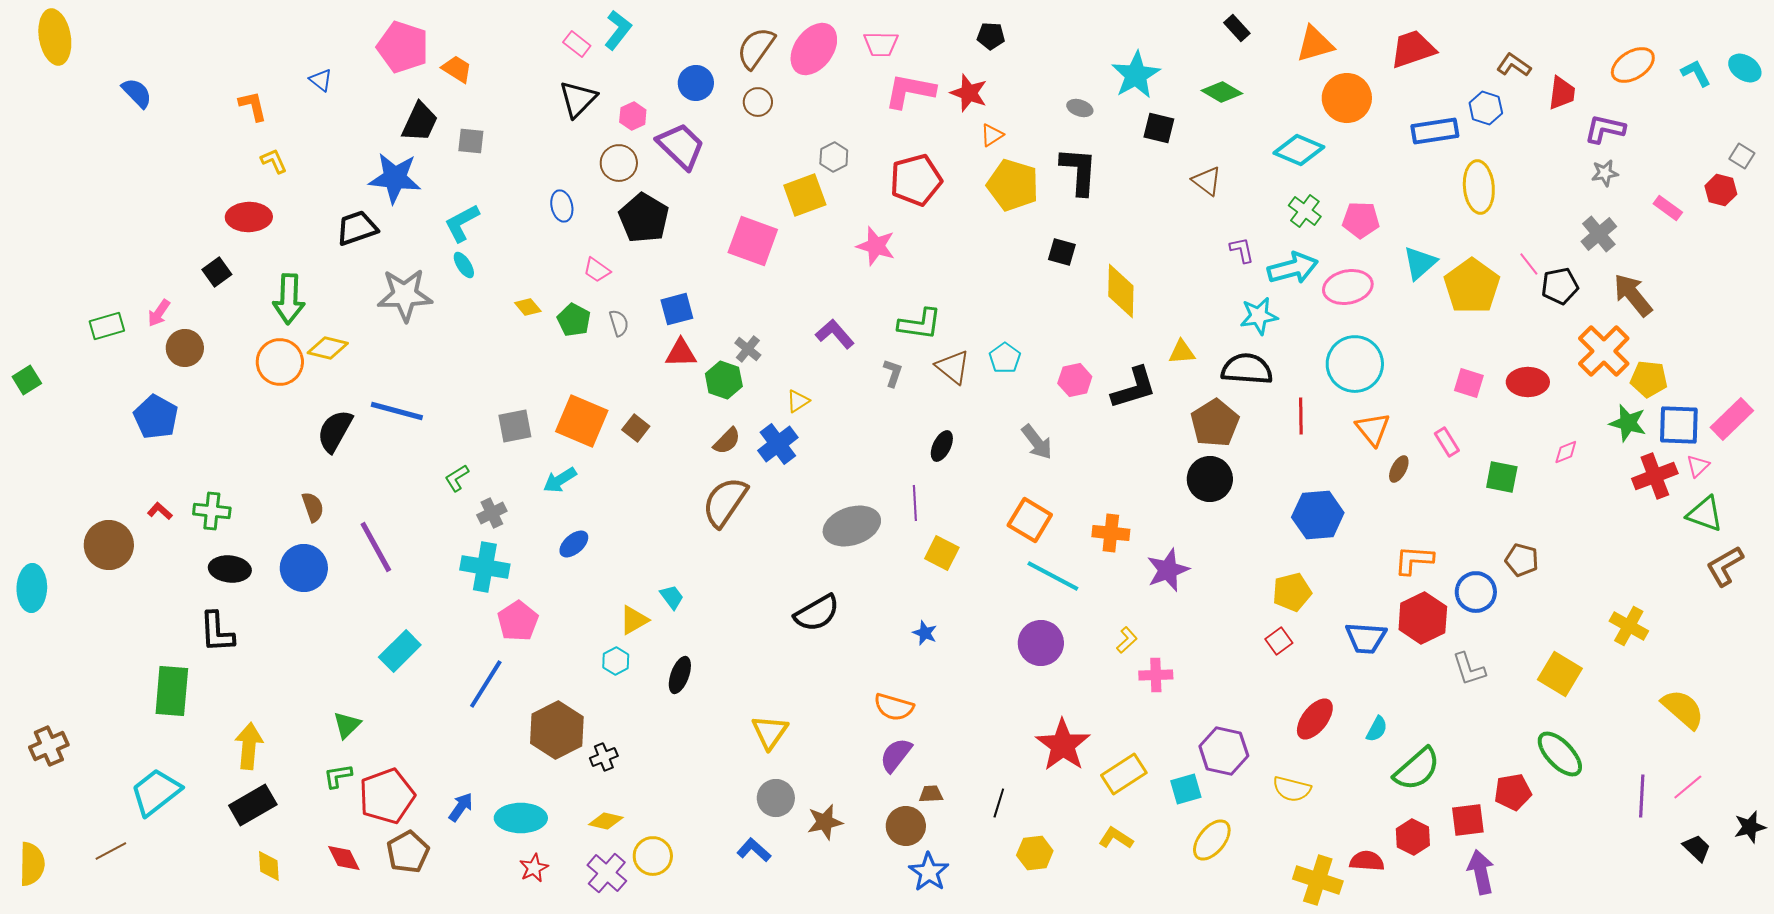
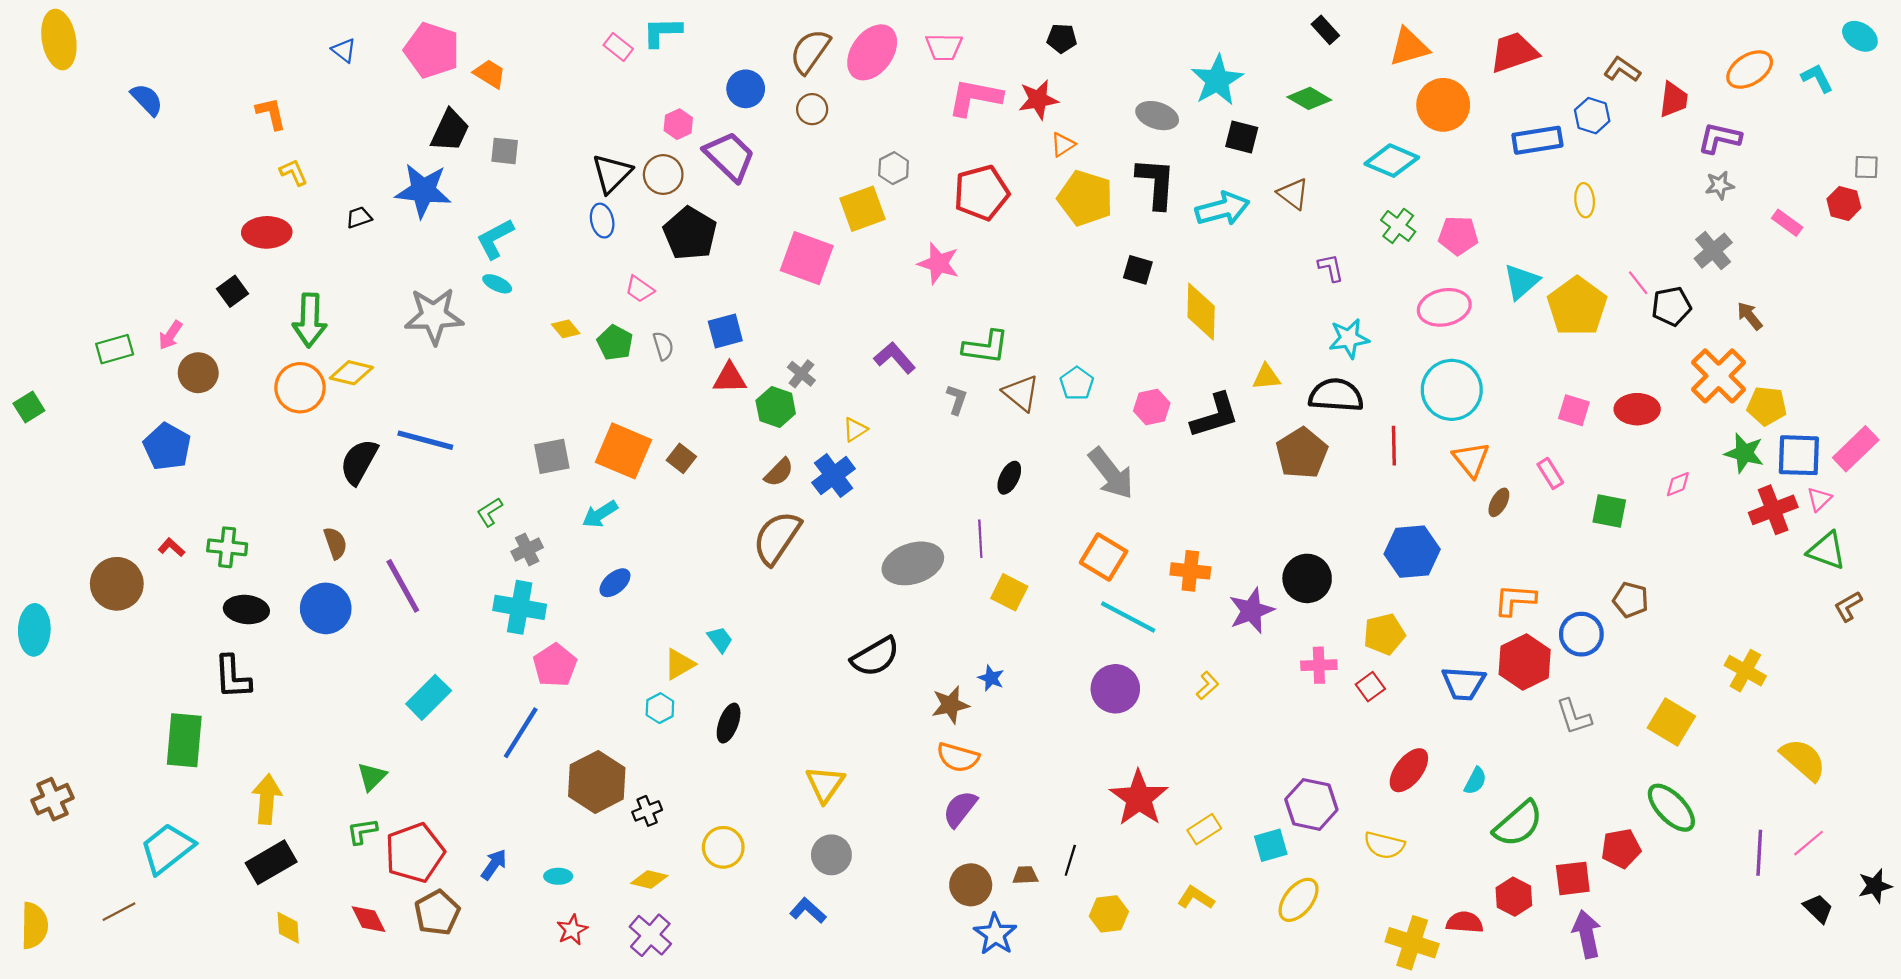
cyan L-shape: (618, 30) -> (662, 32), turned -129
cyan ellipse: (1745, 68) -> (1860, 36), moved
blue triangle: (321, 80) -> (344, 50), moved
red star: (969, 93) -> (1038, 100), turned -30
black triangle: (578, 99) -> (612, 173), moved
gray ellipse: (1080, 108) -> (1157, 116), size x1.5
gray square: (1742, 156) -> (1866, 167), turned -30
yellow ellipse: (1479, 187) -> (1585, 200), size x0.6
black trapezoid: (357, 228) -> (359, 217), moved, size x0.6
cyan ellipse: (464, 265) -> (497, 284), turned -32
cyan arrow: (1293, 268) -> (1222, 209), moved
brown arrow: (1633, 295) -> (1750, 316), size x0.6
gray arrow: (1037, 442) -> (1111, 473), size x1.4
black circle: (1210, 479) -> (1307, 578), moved
brown L-shape: (1725, 566) -> (1848, 606), size x0.7
pink cross: (1156, 675) -> (1319, 665), moved
yellow rectangle: (1124, 774) -> (1204, 829), size x0.7
brown trapezoid: (931, 794) -> (1025, 875), moved
cyan ellipse: (521, 818) -> (558, 876), size x0.5
brown star: (825, 822) -> (950, 705), moved
yellow circle: (653, 856) -> (723, 847), moved

